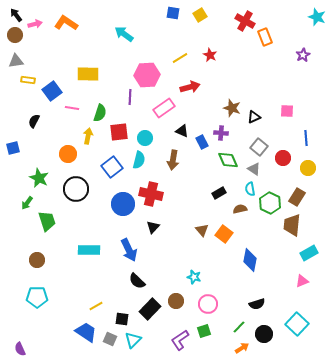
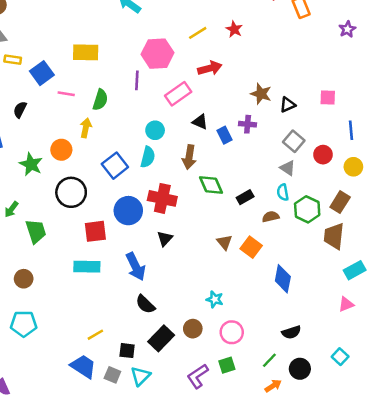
red square: (119, 132) -> (95, 231), moved
green diamond: (228, 160) -> (211, 185), moved
green star: (39, 178) -> (31, 164), moved
cyan square: (297, 324) -> (340, 357), size x0.6

